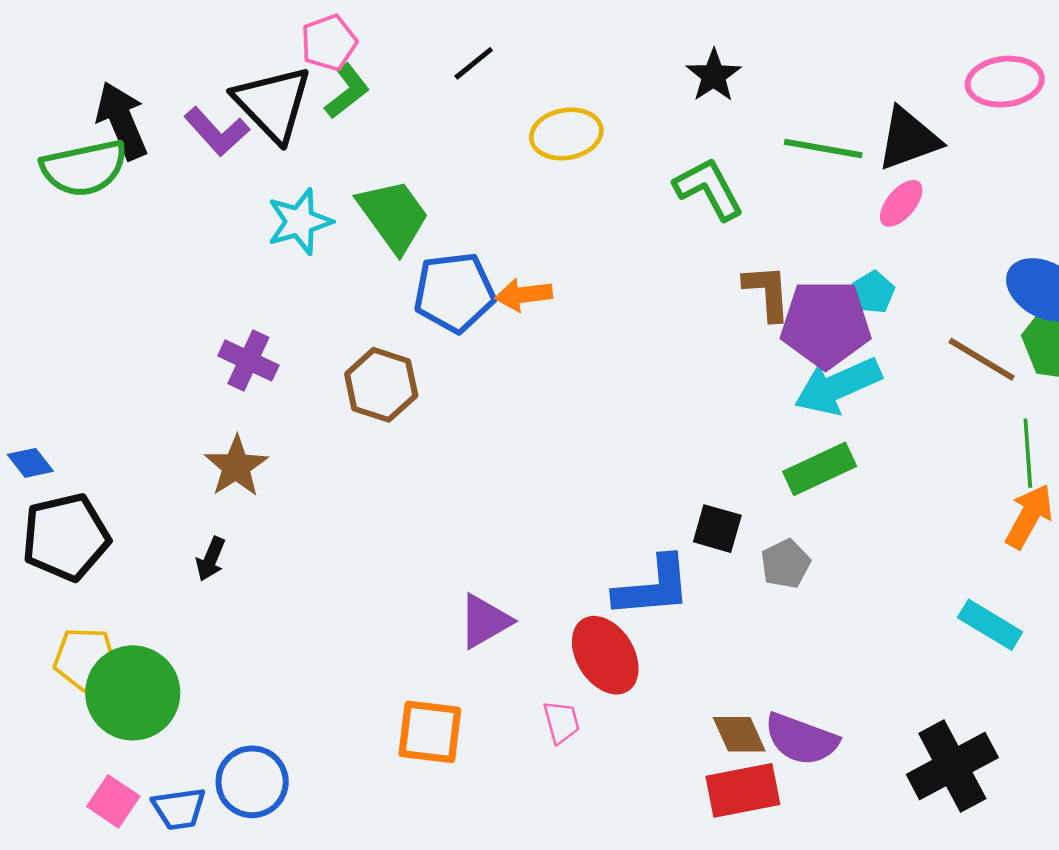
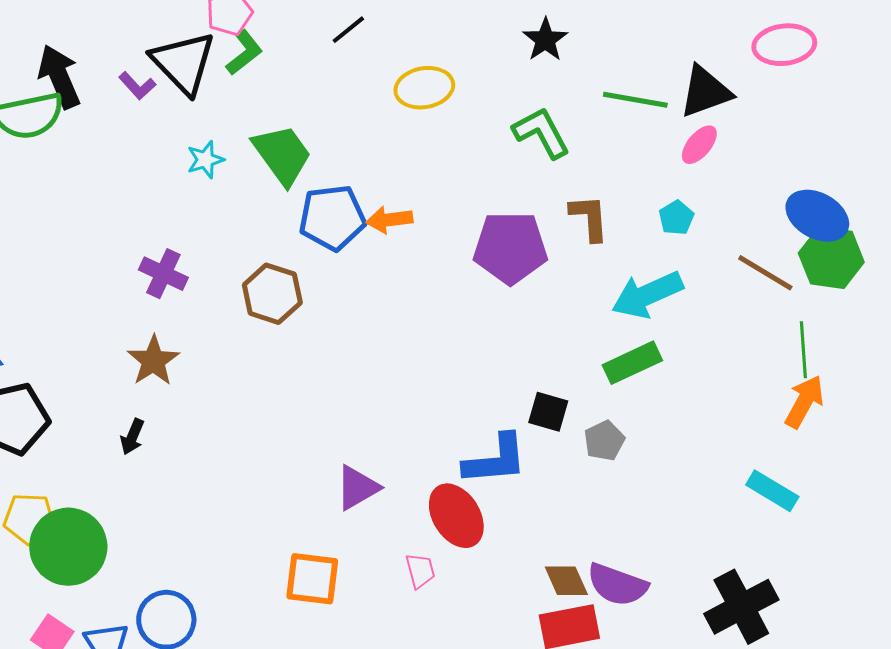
purple L-shape: (217, 132) -> (137, 86), size x0.7
cyan star: (300, 222) -> (205, 160), size x0.7
purple pentagon: (826, 324) -> (510, 248), moved

